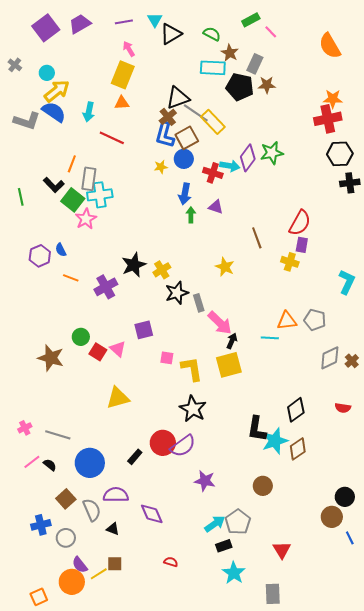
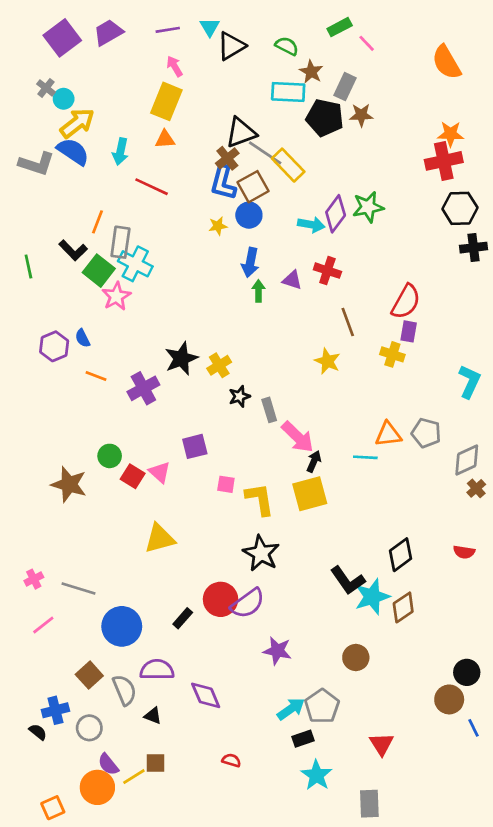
gray cross: (15, 65) -> (46, 88), moved
red cross: (213, 173) -> (327, 271), moved
cyan cross: (100, 195) -> (135, 264), turned 35
yellow star: (225, 267) -> (327, 361), moved
black star: (177, 293) -> (239, 396), size x0.7
gray diamond: (330, 358) -> (467, 460), moved
black L-shape: (257, 429) -> (348, 580), turned -44
black semicircle: (50, 465) -> (38, 732), moved

